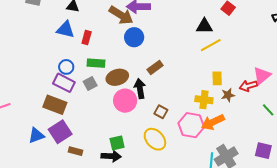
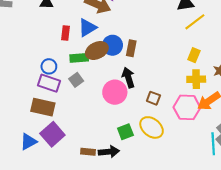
blue triangle: (66, 29) -> (87, 28), moved, turned -36
blue circle: (134, 37) -> (112, 45), moved
brown rectangle: (155, 67) -> (131, 48), moved, turned -35
brown ellipse: (117, 77) -> (97, 51), moved
yellow rectangle: (217, 78) -> (194, 55), moved, turned 32
green square: (117, 143) -> (125, 132), moved
brown rectangle: (75, 151) -> (88, 152), moved

